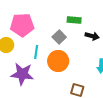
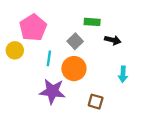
pink pentagon: (22, 25) -> (33, 28), turned -30
purple star: (22, 74) -> (52, 91), moved

